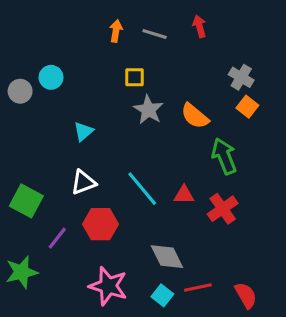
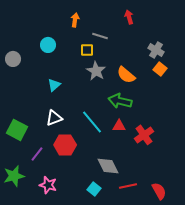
gray line: (155, 34) -> (100, 36), moved
cyan circle: (51, 77) -> (48, 45), moved
green arrow: (224, 156) -> (120, 101), moved, turned -55
pink star: (108, 286) -> (48, 185), moved, size x0.7
cyan square: (162, 295) -> (94, 189), moved

